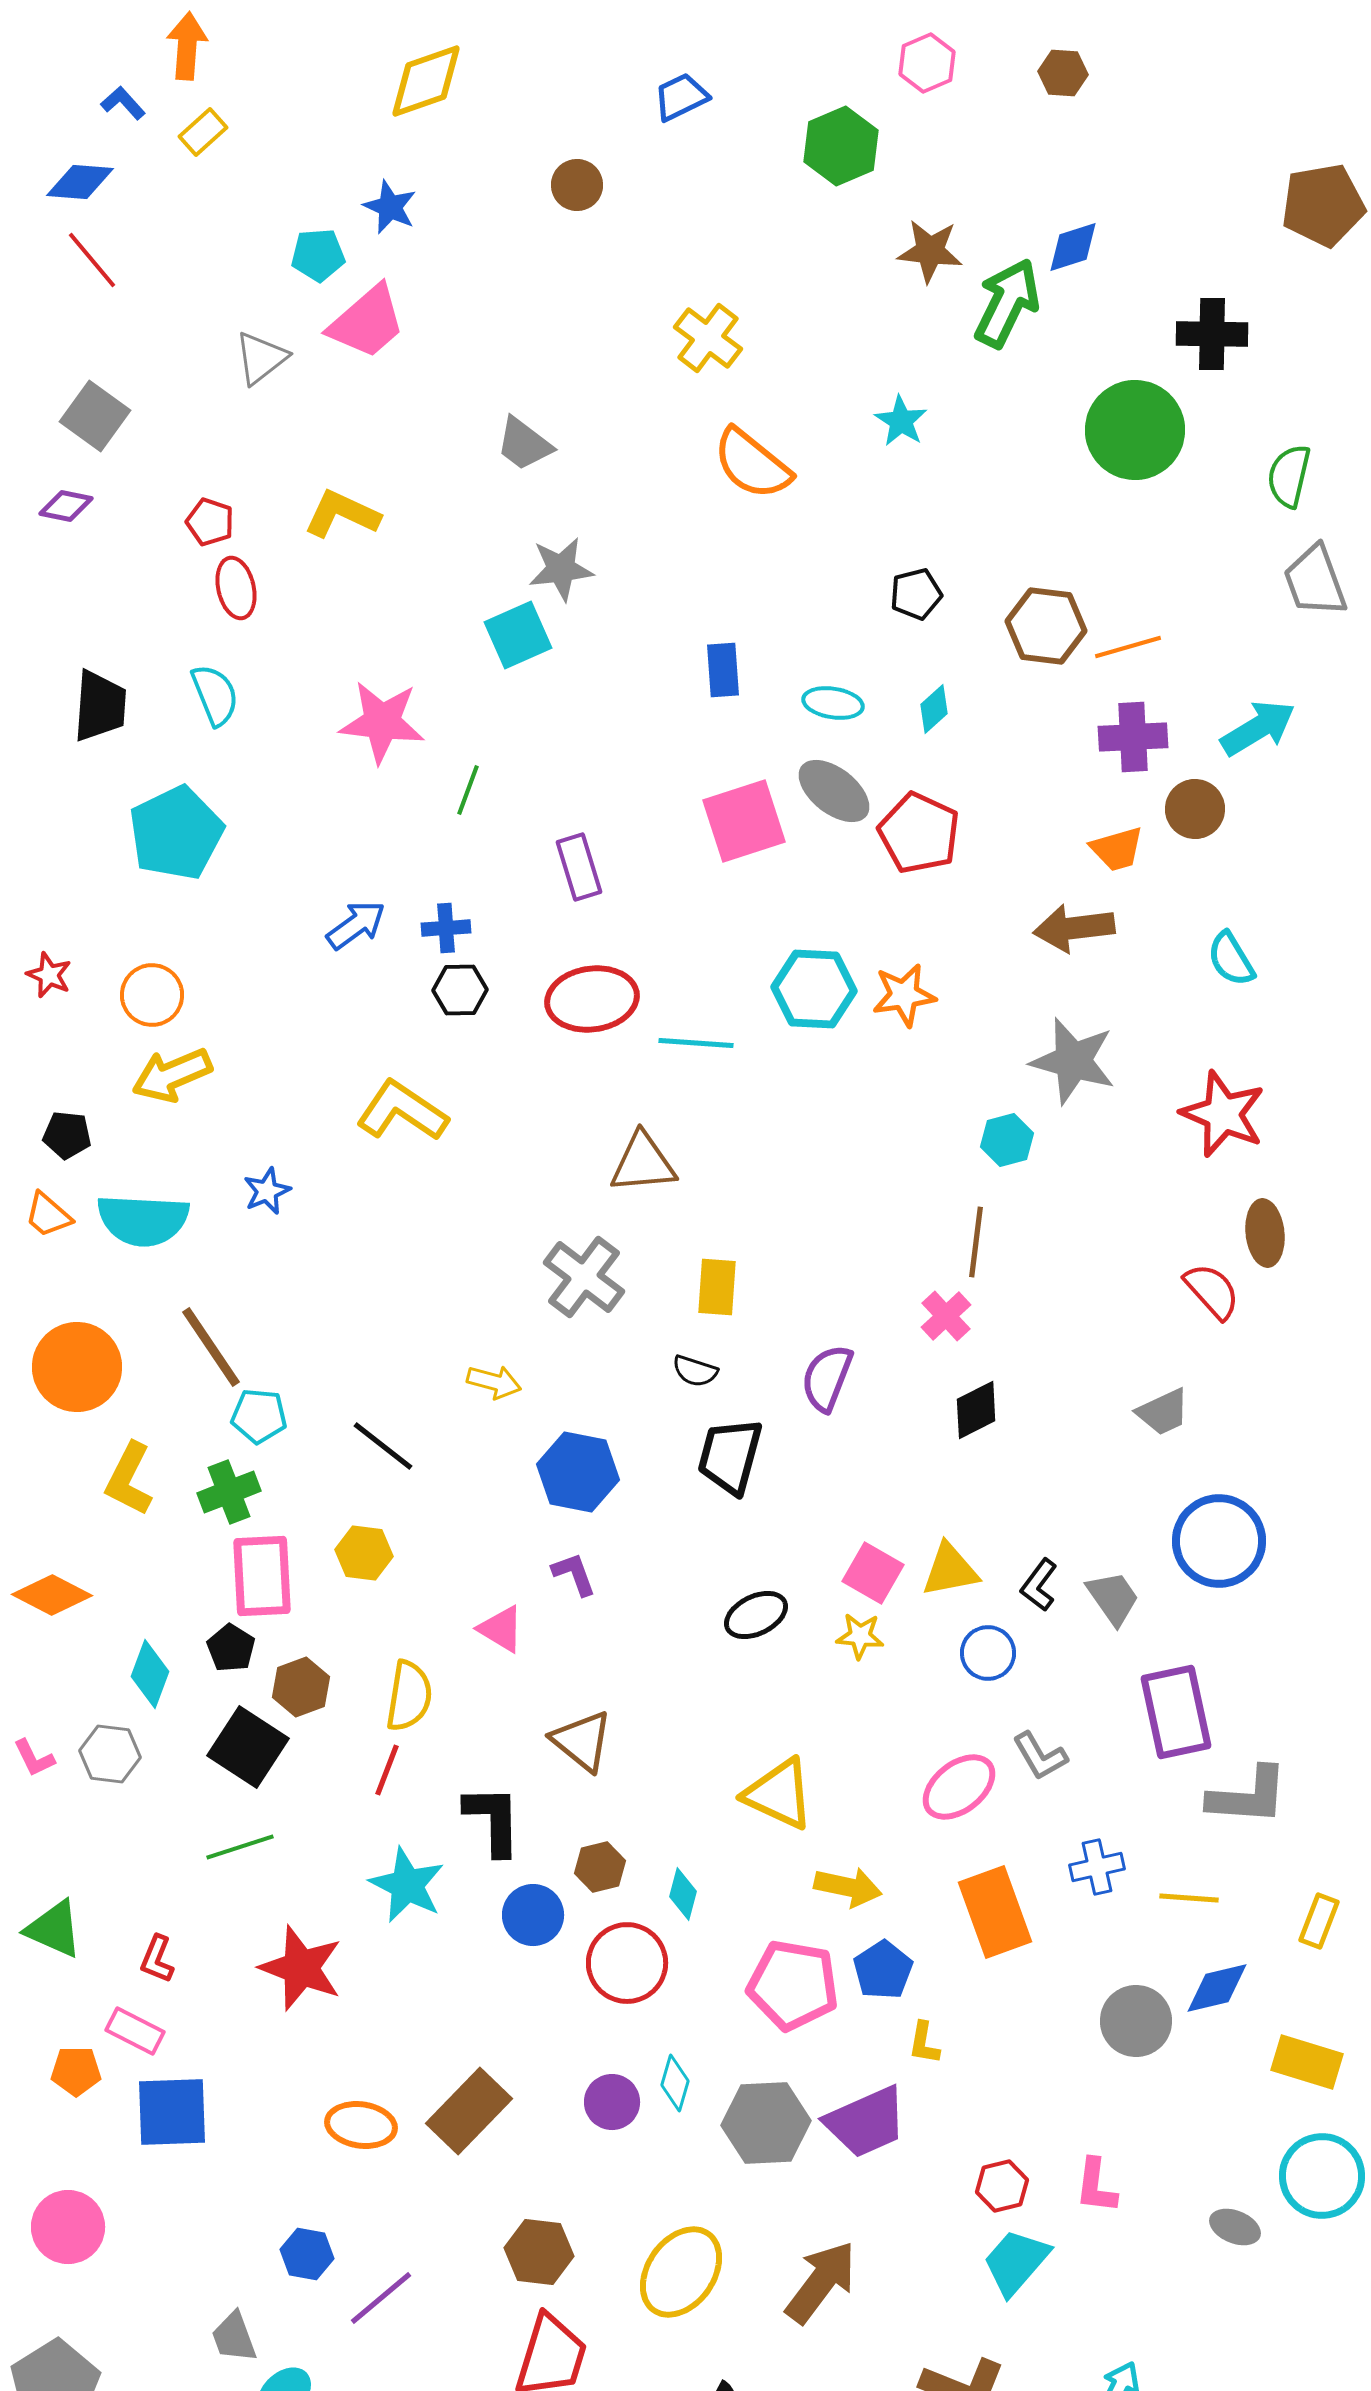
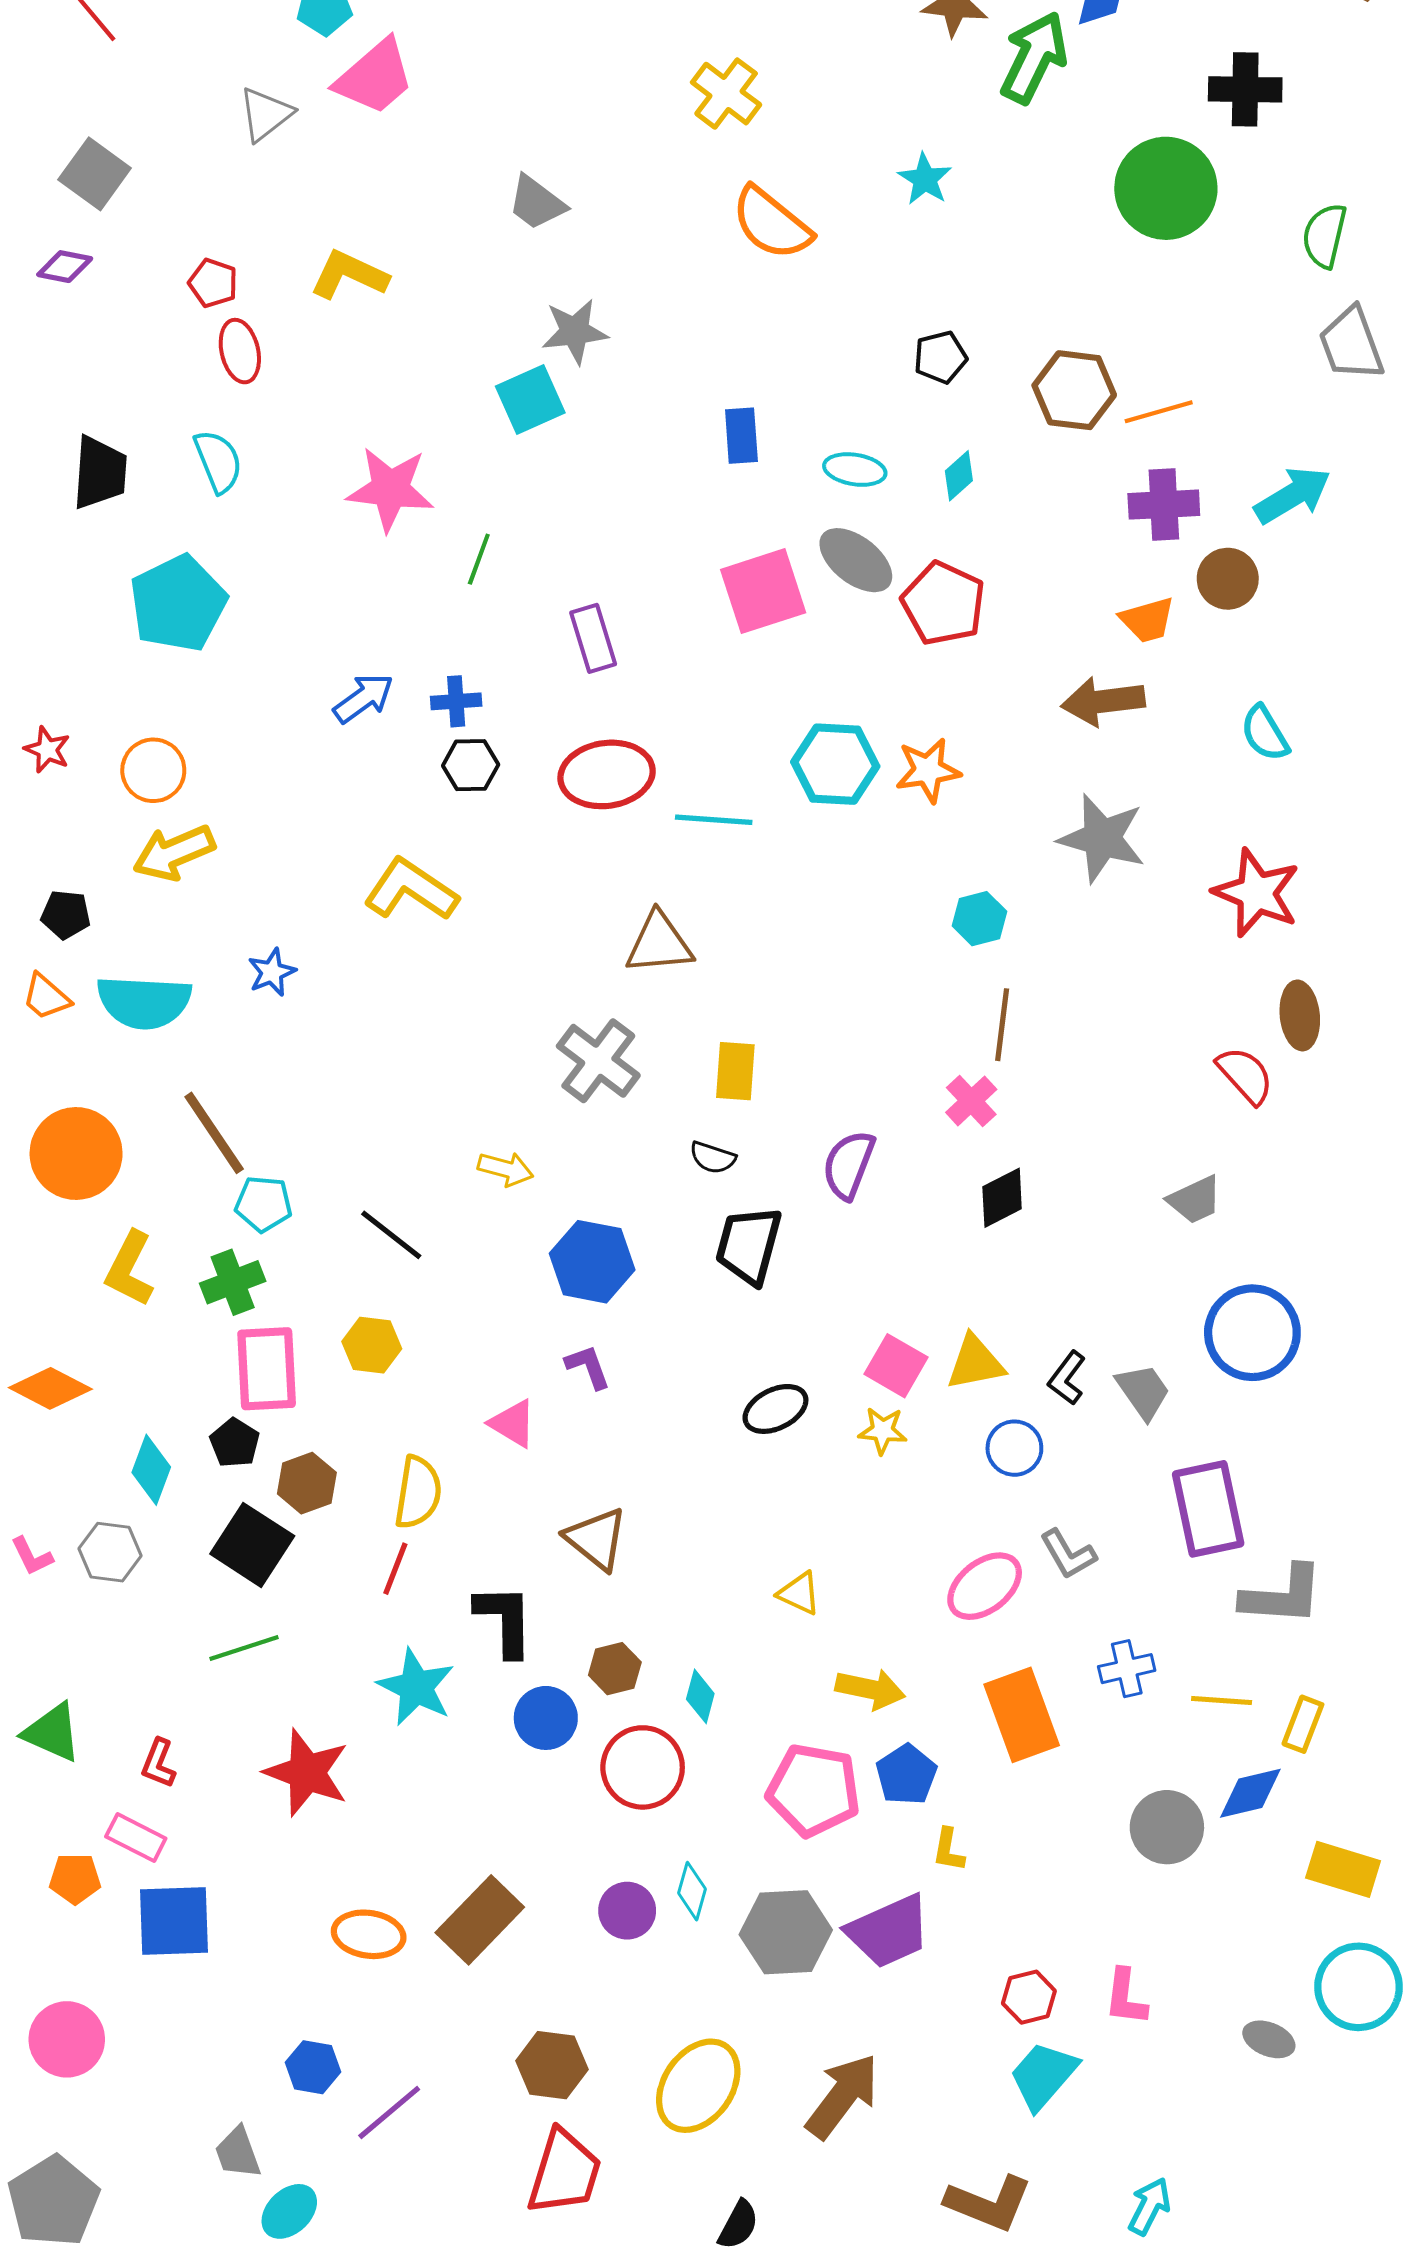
cyan hexagon: (1007, 1140) -> (979, 919), moved
yellow triangle: (779, 1794) -> (799, 1593), size x0.6
yellow rectangle: (1319, 1921) -> (1303, 1724), moved

